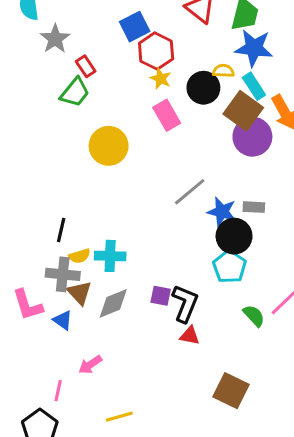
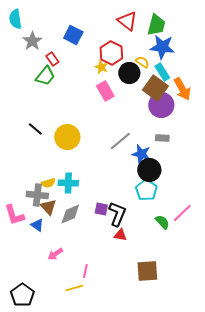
blue square: (135, 27) -> (73, 35), moved, turned -36
red hexagon: (156, 51) -> (111, 53), moved
yellow semicircle: (223, 71) -> (142, 62), turned 32
yellow circle: (109, 146) -> (67, 137), moved
gray rectangle: (254, 207) -> (162, 138), moved
black line: (61, 230) -> (35, 129), moved, turned -63
pink line: (58, 391) -> (85, 271), moved
brown square: (231, 391) -> (147, 271), turned -30

